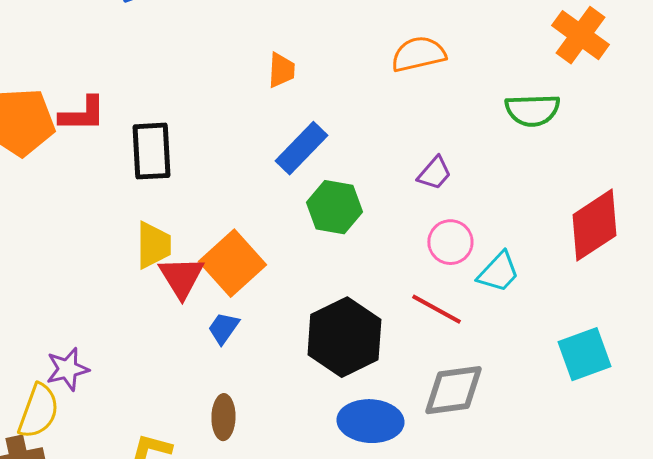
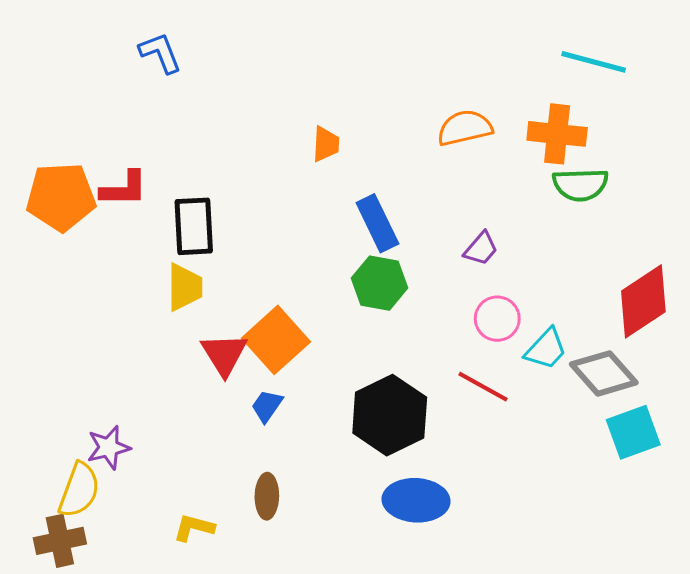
orange cross: (580, 35) -> (557, 134), moved, turned -30
blue rectangle: (301, 148) -> (377, 223), moved, turned -70
yellow trapezoid: (153, 245) -> (185, 287), moved
gray diamond: (453, 390) -> (604, 373), moved, turned 56

